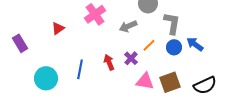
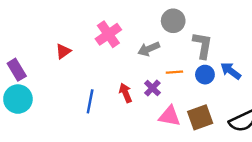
orange line: (149, 45) -> (174, 72), turned 40
cyan circle: (46, 78) -> (18, 99), moved

